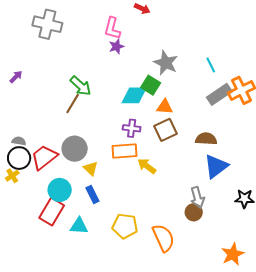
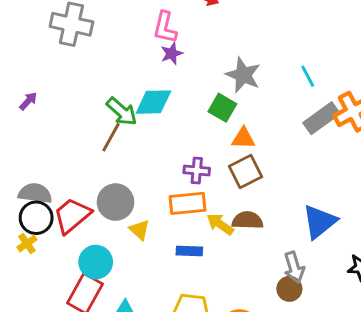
cyan diamond: (134, 95) -> (153, 102), moved
brown semicircle: (206, 139) -> (248, 220), moved
gray semicircle: (19, 141) -> (35, 193), size x1.6
blue rectangle: (92, 195) -> (189, 251), moved, turned -60

